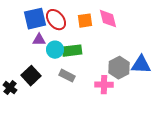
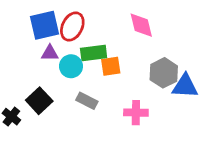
red ellipse: (56, 20) -> (72, 26), turned 65
orange square: (85, 21) -> (111, 66), moved
green rectangle: (72, 51) -> (94, 53), moved
gray hexagon: (119, 68) -> (164, 73), moved

